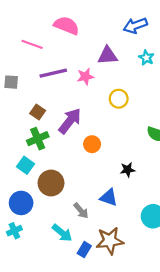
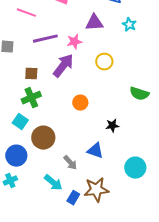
brown square: (38, 112) -> (31, 74), turned -32
purple arrow: (70, 121) -> (63, 66), moved

